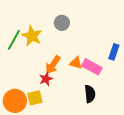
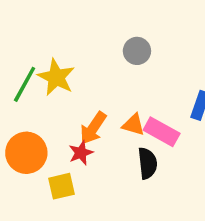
gray circle: (62, 23) -> (137, 51), moved
black semicircle: (90, 94) -> (148, 163), moved
orange circle: (15, 101) -> (26, 153), moved

